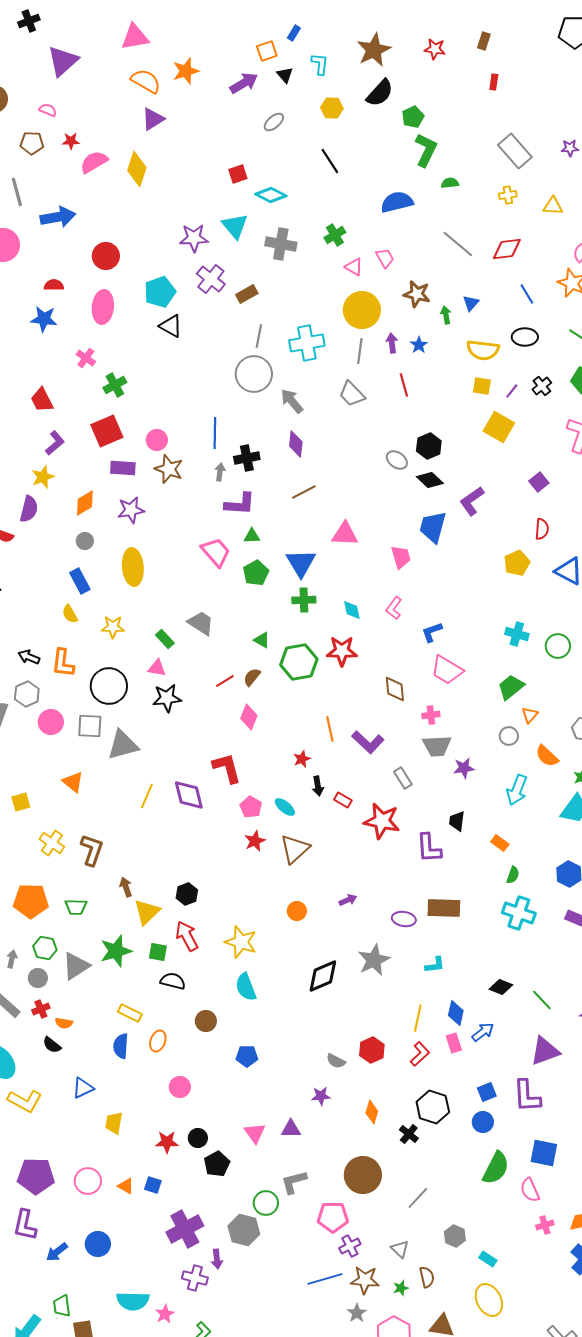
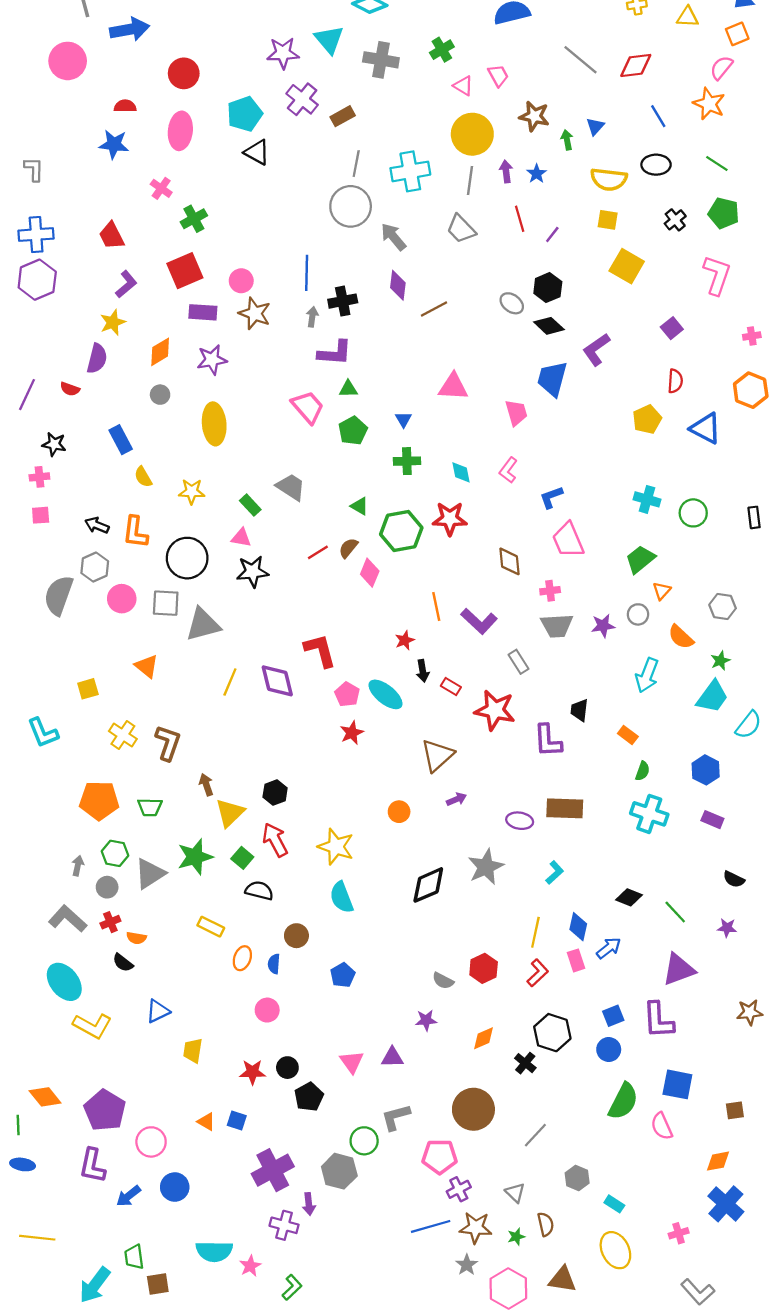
purple line: (512, 391) -> (552, 235), moved
brown line: (304, 492) -> (434, 309), moved
blue triangle: (301, 563) -> (404, 419), size x0.5
blue rectangle: (80, 581) -> (121, 440), moved
pink trapezoid: (447, 670) -> (568, 540), turned 36
pink diamond: (249, 717) -> (370, 573), moved
purple star: (464, 768) -> (603, 626), moved
cyan ellipse: (285, 807) -> (386, 694), size x1.5
brown triangle: (295, 849) -> (437, 755), moved
green square: (158, 952) -> (242, 858), turned 30
cyan L-shape: (435, 965) -> (555, 873), turned -35
blue semicircle: (121, 1046) -> (274, 964), moved, size x0.7
blue pentagon: (247, 1056) -> (343, 975), turned -30
orange diamond: (372, 1112) -> (484, 1038), turned 50
purple pentagon: (36, 1176) -> (105, 1110), turned 30
pink circle: (88, 1181) -> (151, 1142), moved
pink cross: (545, 1225) -> (679, 1233), moved

